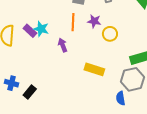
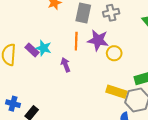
purple star: (94, 21) -> (98, 40), size x1.5
yellow rectangle: (94, 69) -> (116, 92), moved

